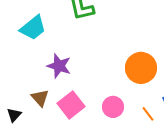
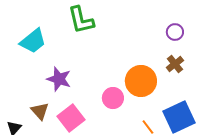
pink circle: (113, 107) -> (113, 98), moved

